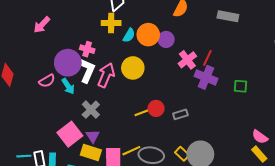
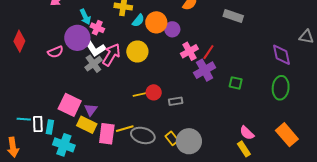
white L-shape: (87, 71) -> (94, 48), turned 115
purple cross: (206, 77) -> (205, 70), turned 30
cyan arrow: (68, 86) -> (85, 17), moved
gray cross: (91, 110) -> (93, 64), moved
pink square: (70, 134) -> (70, 105), turned -35

